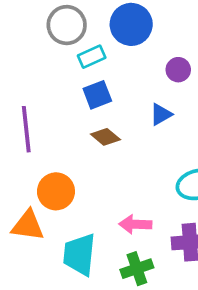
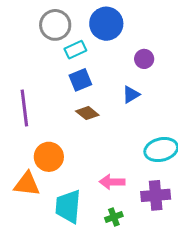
green cross: (137, 269) -> (114, 217), size x0.7

